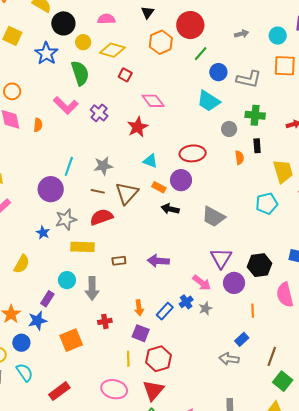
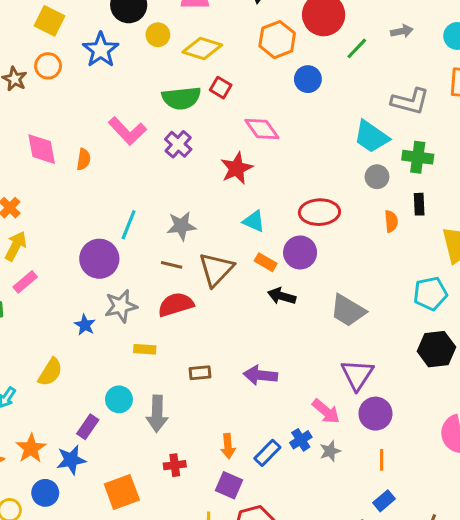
green line: (201, 54) -> (357, 48), moved
blue circle: (218, 72) -> (308, 79), moved
green semicircle: (80, 73) -> (181, 98), moved, turned 100
orange circle: (12, 91) -> (48, 66), moved
cyan trapezoid: (209, 101) -> (371, 137), moved
yellow rectangle: (82, 247) -> (145, 349), size x0.6
black hexagon: (260, 265) -> (436, 349), moved
orange line: (253, 311) -> (382, 460), moved

